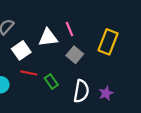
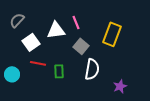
green rectangle: (51, 81) -> (59, 71), turned 32
white semicircle: (81, 91) -> (92, 69), moved
purple star: (106, 93) -> (120, 86), moved

